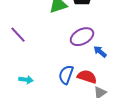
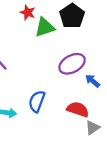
blue semicircle: (66, 75) -> (37, 101), moved

